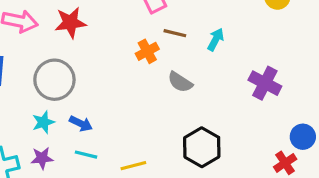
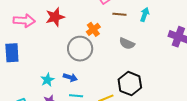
orange cross: (147, 51) -> (93, 29), moved
gray circle: (54, 80) -> (80, 49), moved
black hexagon: (202, 147) -> (130, 84), moved

